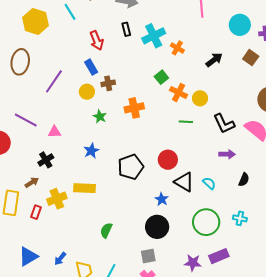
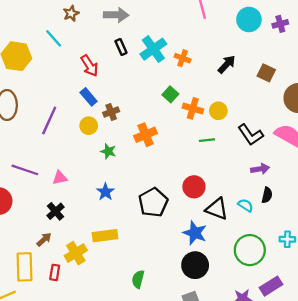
brown square: (251, 58) -> (266, 73), moved
black semicircle: (244, 180) -> (267, 195), moved
blue star: (162, 199) -> (195, 233), size x1.5

